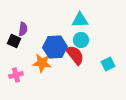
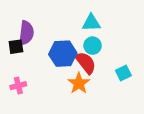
purple semicircle: (23, 29) -> (26, 33), size x1.5
black square: (14, 41) -> (16, 47), turned -32
orange star: (42, 63) -> (79, 83), moved, turned 30

